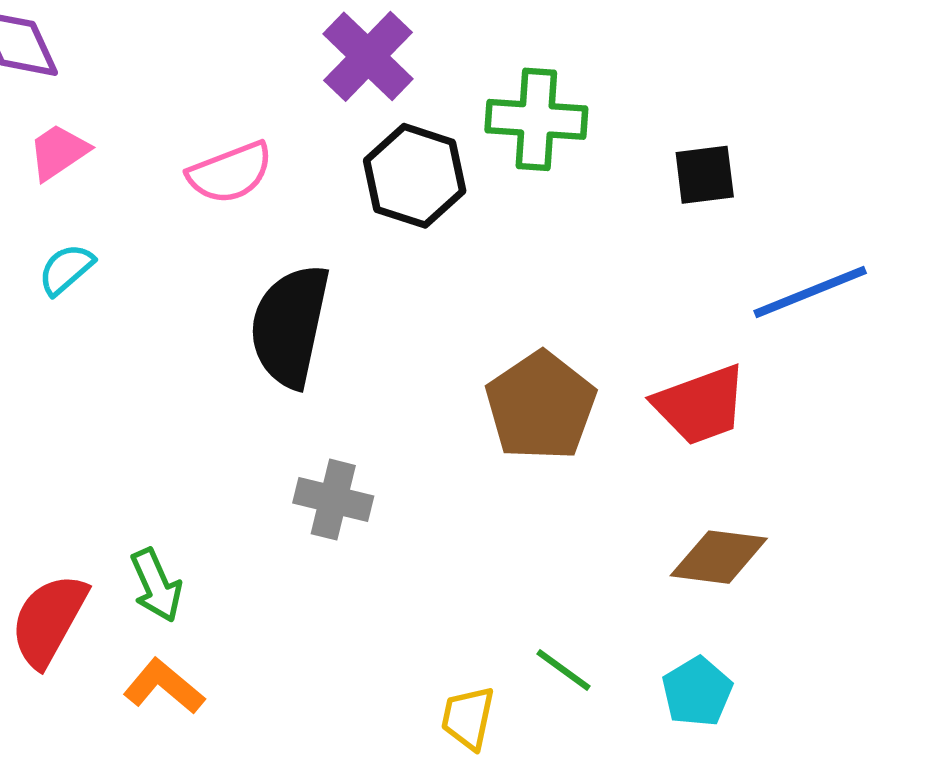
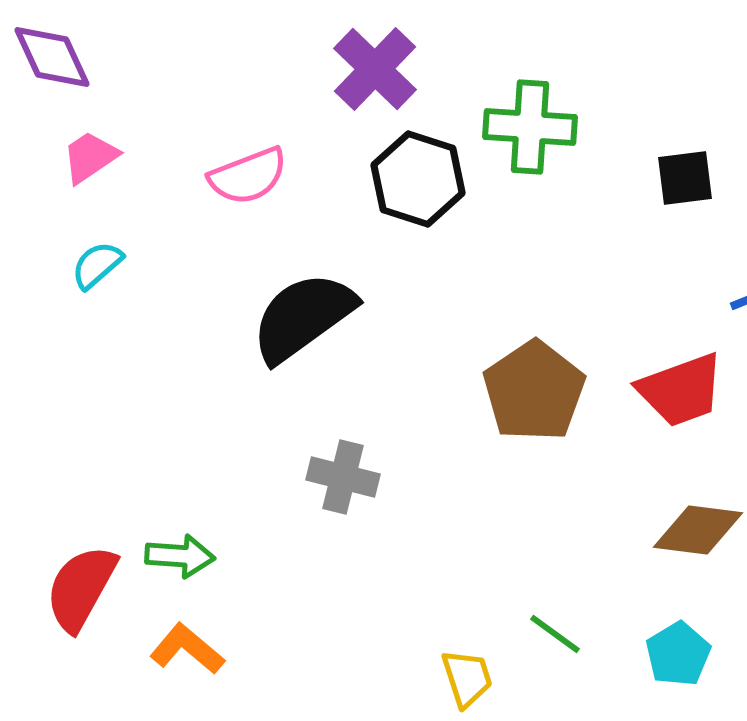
black semicircle: (290, 326) -> (303, 317), turned 42
green arrow: (156, 585) -> (180, 556), turned -62
yellow trapezoid: (468, 718) -> (467, 678), turned 150

